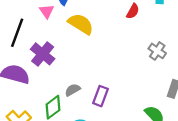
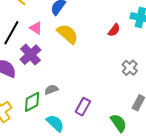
pink triangle: (47, 11) -> (36, 28), moved, turned -32
purple rectangle: (101, 96) -> (83, 107), moved

